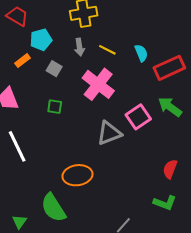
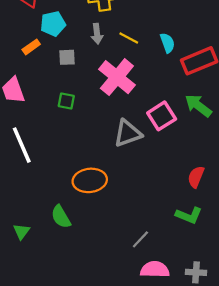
gray square: (54, 69) -> (67, 57), turned -35
green semicircle: (53, 208) -> (61, 217), size x0.7

